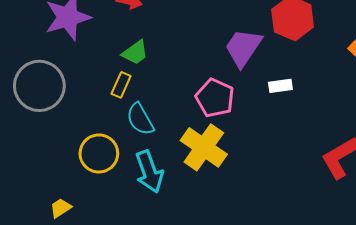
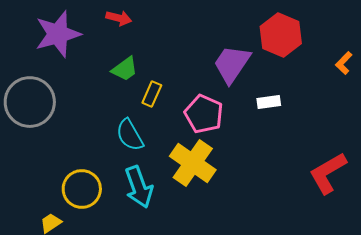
yellow rectangle: (121, 85) -> (152, 94), moved
yellow circle: (99, 153) -> (82, 189), moved

